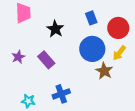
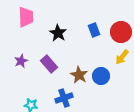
blue rectangle: (91, 18) -> (94, 30), moved
blue circle: (92, 49) -> (101, 76), moved, size x0.7
brown star: (104, 71) -> (79, 75), moved

